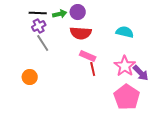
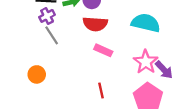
cyan semicircle: (125, 32) -> (146, 23), size x1.4
red line: (93, 69) -> (101, 90), moved

